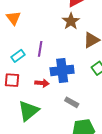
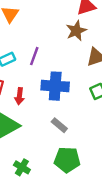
red arrow: (42, 83) -> (19, 96), moved, turned 80

